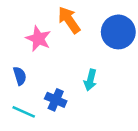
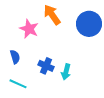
cyan arrow: (90, 80) -> (66, 72), moved
blue cross: (56, 100) -> (46, 66), moved

